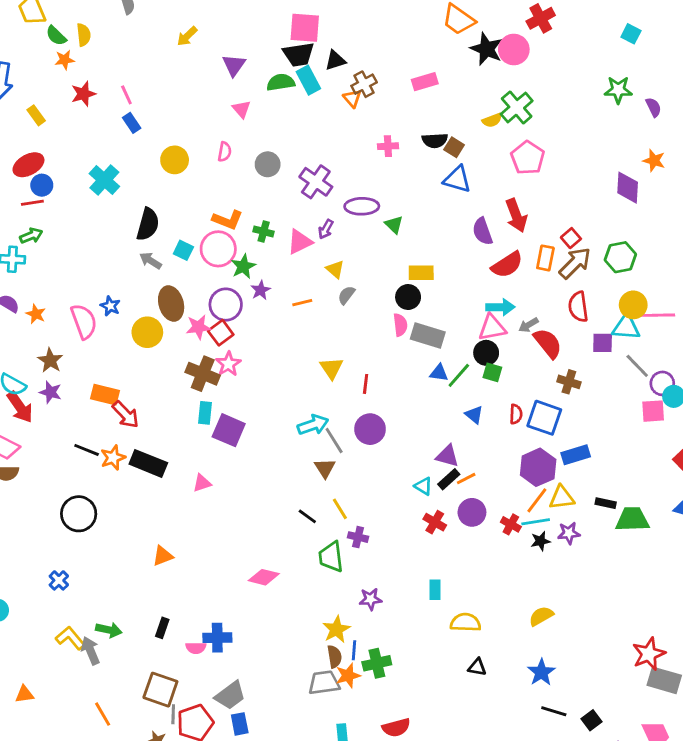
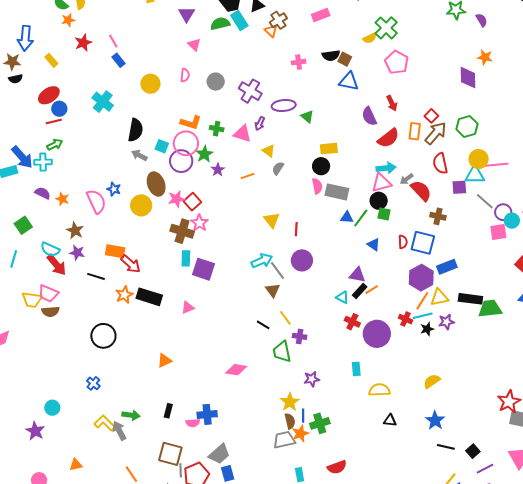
red arrow: (516, 215) -> (392, 103), size x0.7
pink triangle: (300, 242) -> (242, 134), turned 48
purple circle: (226, 305) -> (181, 161), moved
black line: (87, 450) -> (96, 276), moved
black rectangle: (606, 503) -> (470, 299), size x1.6
purple circle: (472, 512) -> (377, 334), moved, size x1.4

